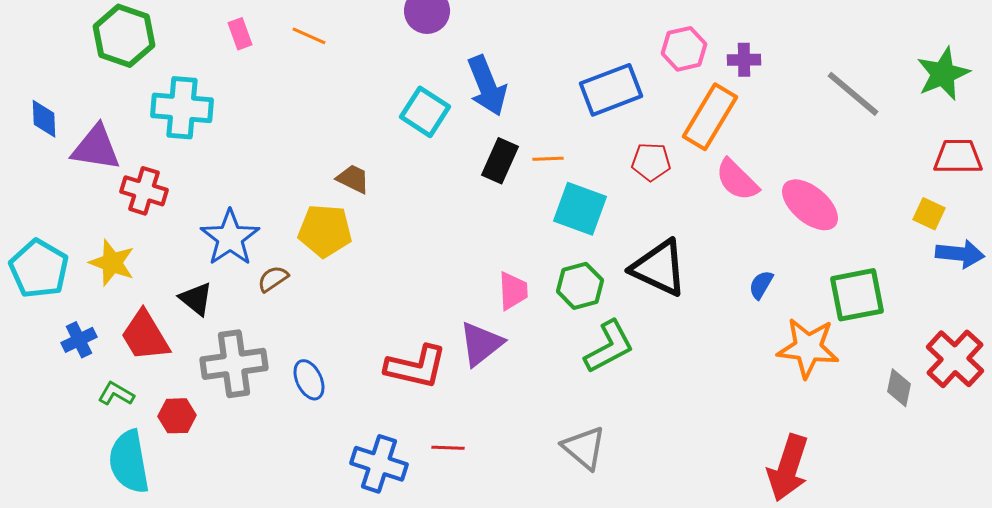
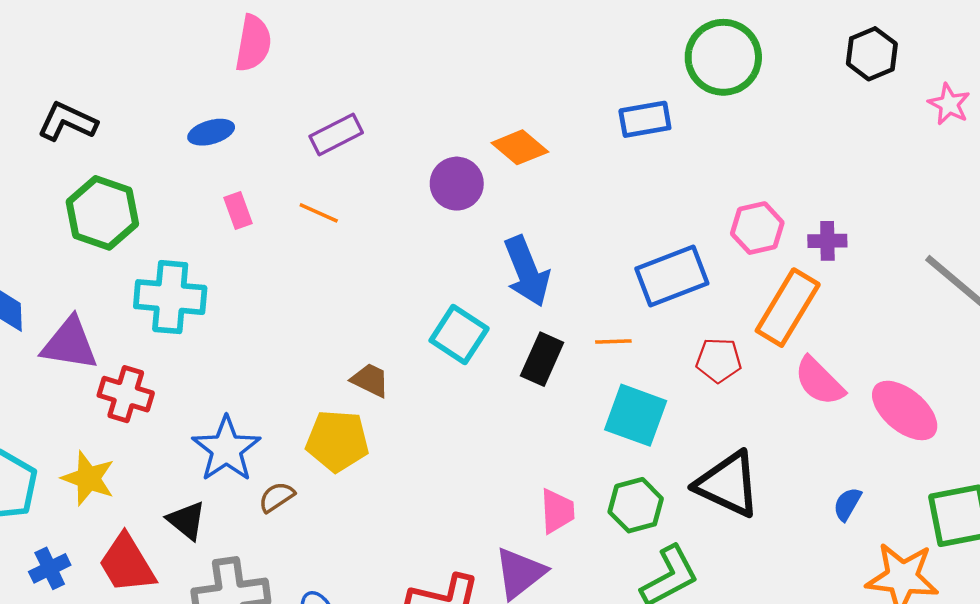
cyan square: (425, 112) -> (459, 334), moved
orange line: (548, 159) -> (613, 341), moved

